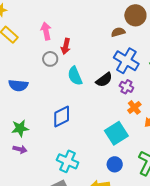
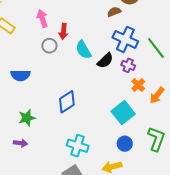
cyan semicircle: (75, 76) -> (83, 50), moved
purple arrow: (20, 149) -> (21, 143), moved

